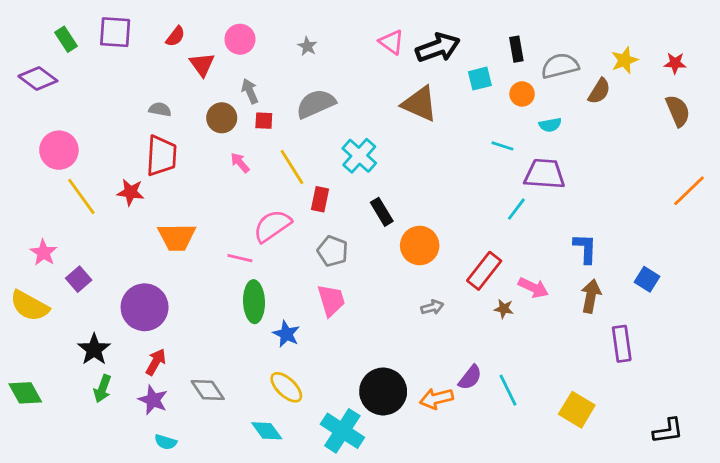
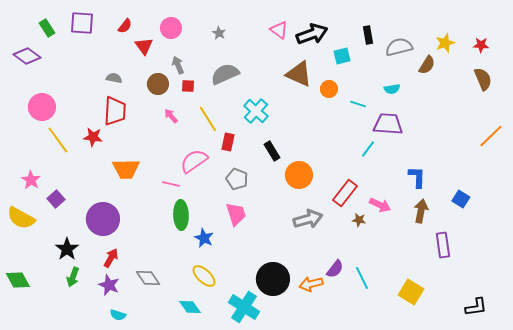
orange circle: (522, 94) -> (329, 89), moved
gray arrow: (432, 307) -> (308, 219), size x1.8

